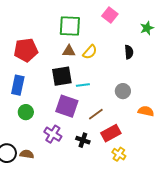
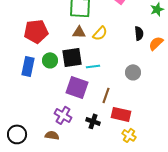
orange semicircle: (146, 111) -> (156, 43), moved, turned -56
green circle: (26, 112) -> (50, 60), moved
brown line: (96, 114) -> (106, 95), turned -35
red rectangle: (111, 133) -> (121, 114), turned 42
brown semicircle: (27, 154) -> (52, 135), moved

